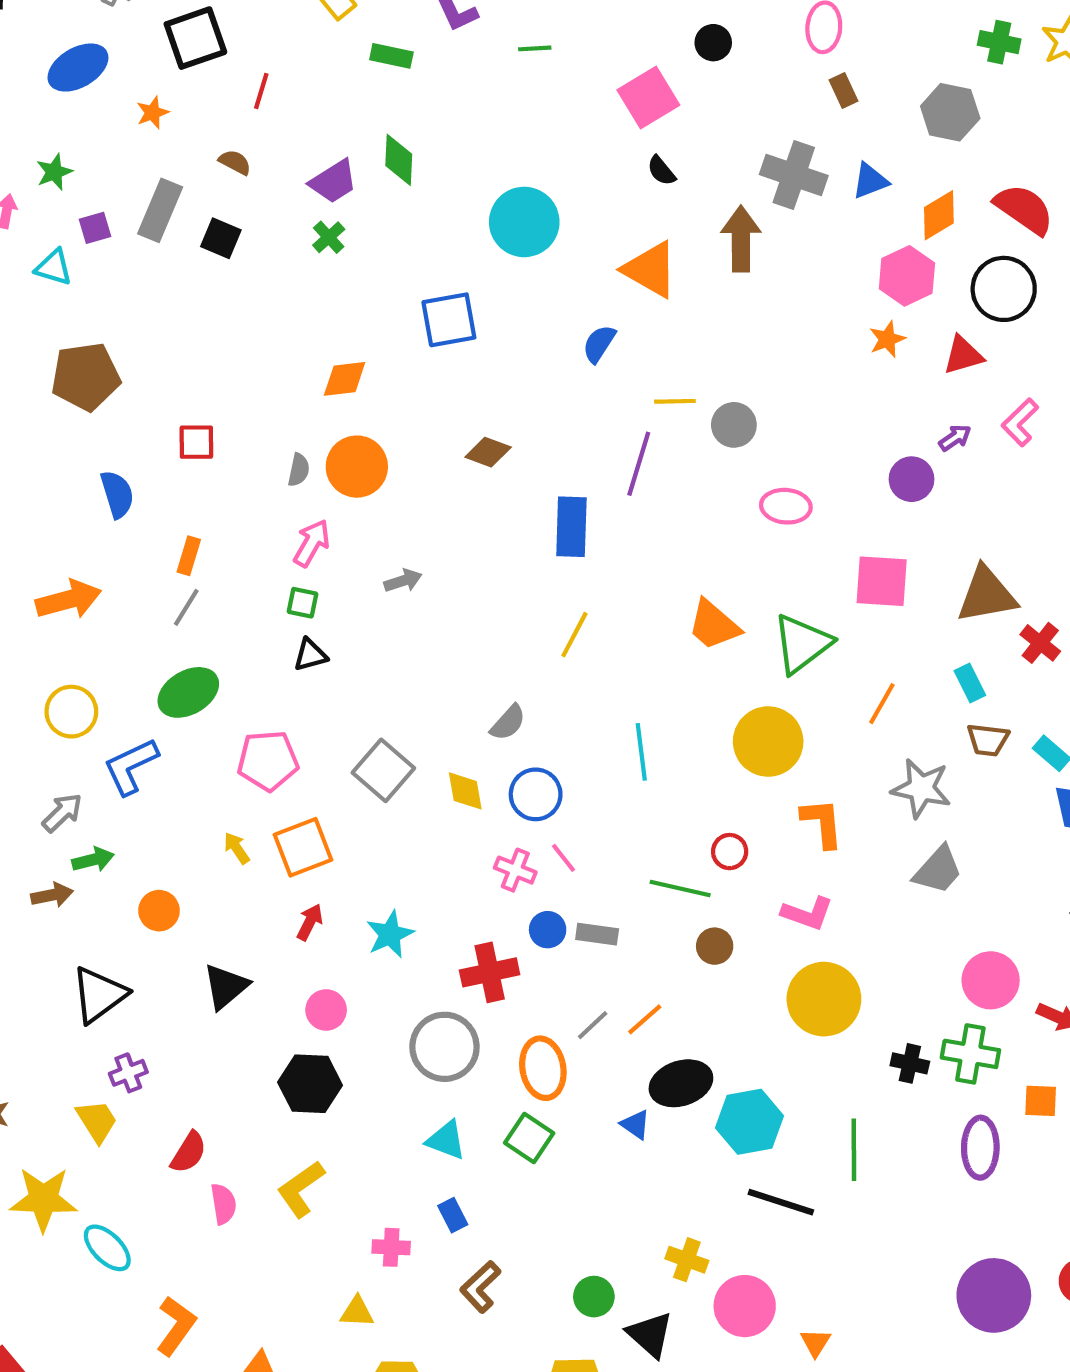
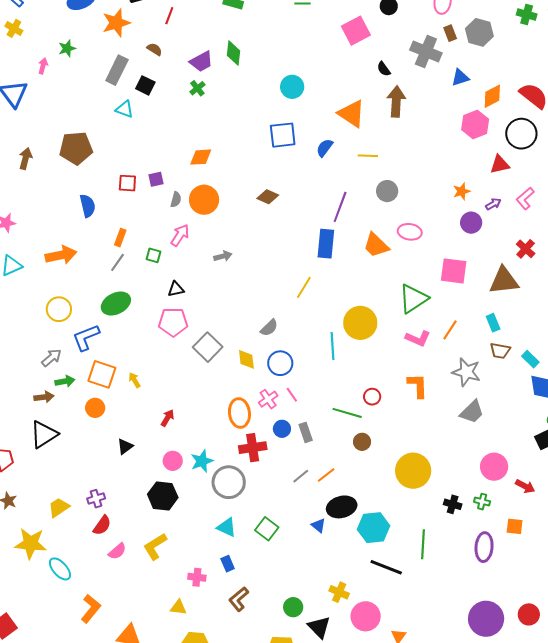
gray hexagon: (950, 112) -> (479, 32), moved
orange star: (152, 113) -> (116, 23), size x1.8
black semicircle: (661, 171) -> (384, 69), moved
gray cross: (794, 175) -> (426, 52), moved
cyan circle: (524, 222) -> (292, 87), size x0.7
purple square: (95, 228) -> (156, 179), moved
cyan triangle: (54, 267) -> (125, 109), moved
blue square: (449, 320) -> (283, 135), moved
orange star: (887, 339) -> (462, 191), moved
yellow line: (675, 401) -> (368, 156), moved
blue rectangle: (571, 527) -> (326, 244), moved
green square: (303, 603) -> (153, 255), moved
orange trapezoid: (714, 625) -> (376, 245), moved
red cross: (1040, 643) -> (526, 249), moved
yellow circle: (768, 742) -> (360, 323), moved
pink pentagon: (268, 761) -> (173, 322), moved
orange square: (303, 847) -> (102, 374), moved, turned 36
pink cross: (515, 870) -> (268, 399), turned 30
pink L-shape: (807, 913) -> (418, 338), moved
cyan star: (390, 934) -> (202, 461), moved
gray rectangle: (597, 934) -> (306, 432), turned 60
black triangle: (226, 986) -> (125, 446), size x0.7
black triangle: (99, 995) -> (44, 434), moved
green cross: (970, 1054) -> (482, 502), size x0.6
orange ellipse: (543, 1068) -> (239, 413), moved
purple cross: (128, 1073) -> (96, 499), moved
yellow trapezoid: (97, 1121) -> (59, 507), turned -95
pink semicircle: (223, 1204) -> (117, 551), turned 54

